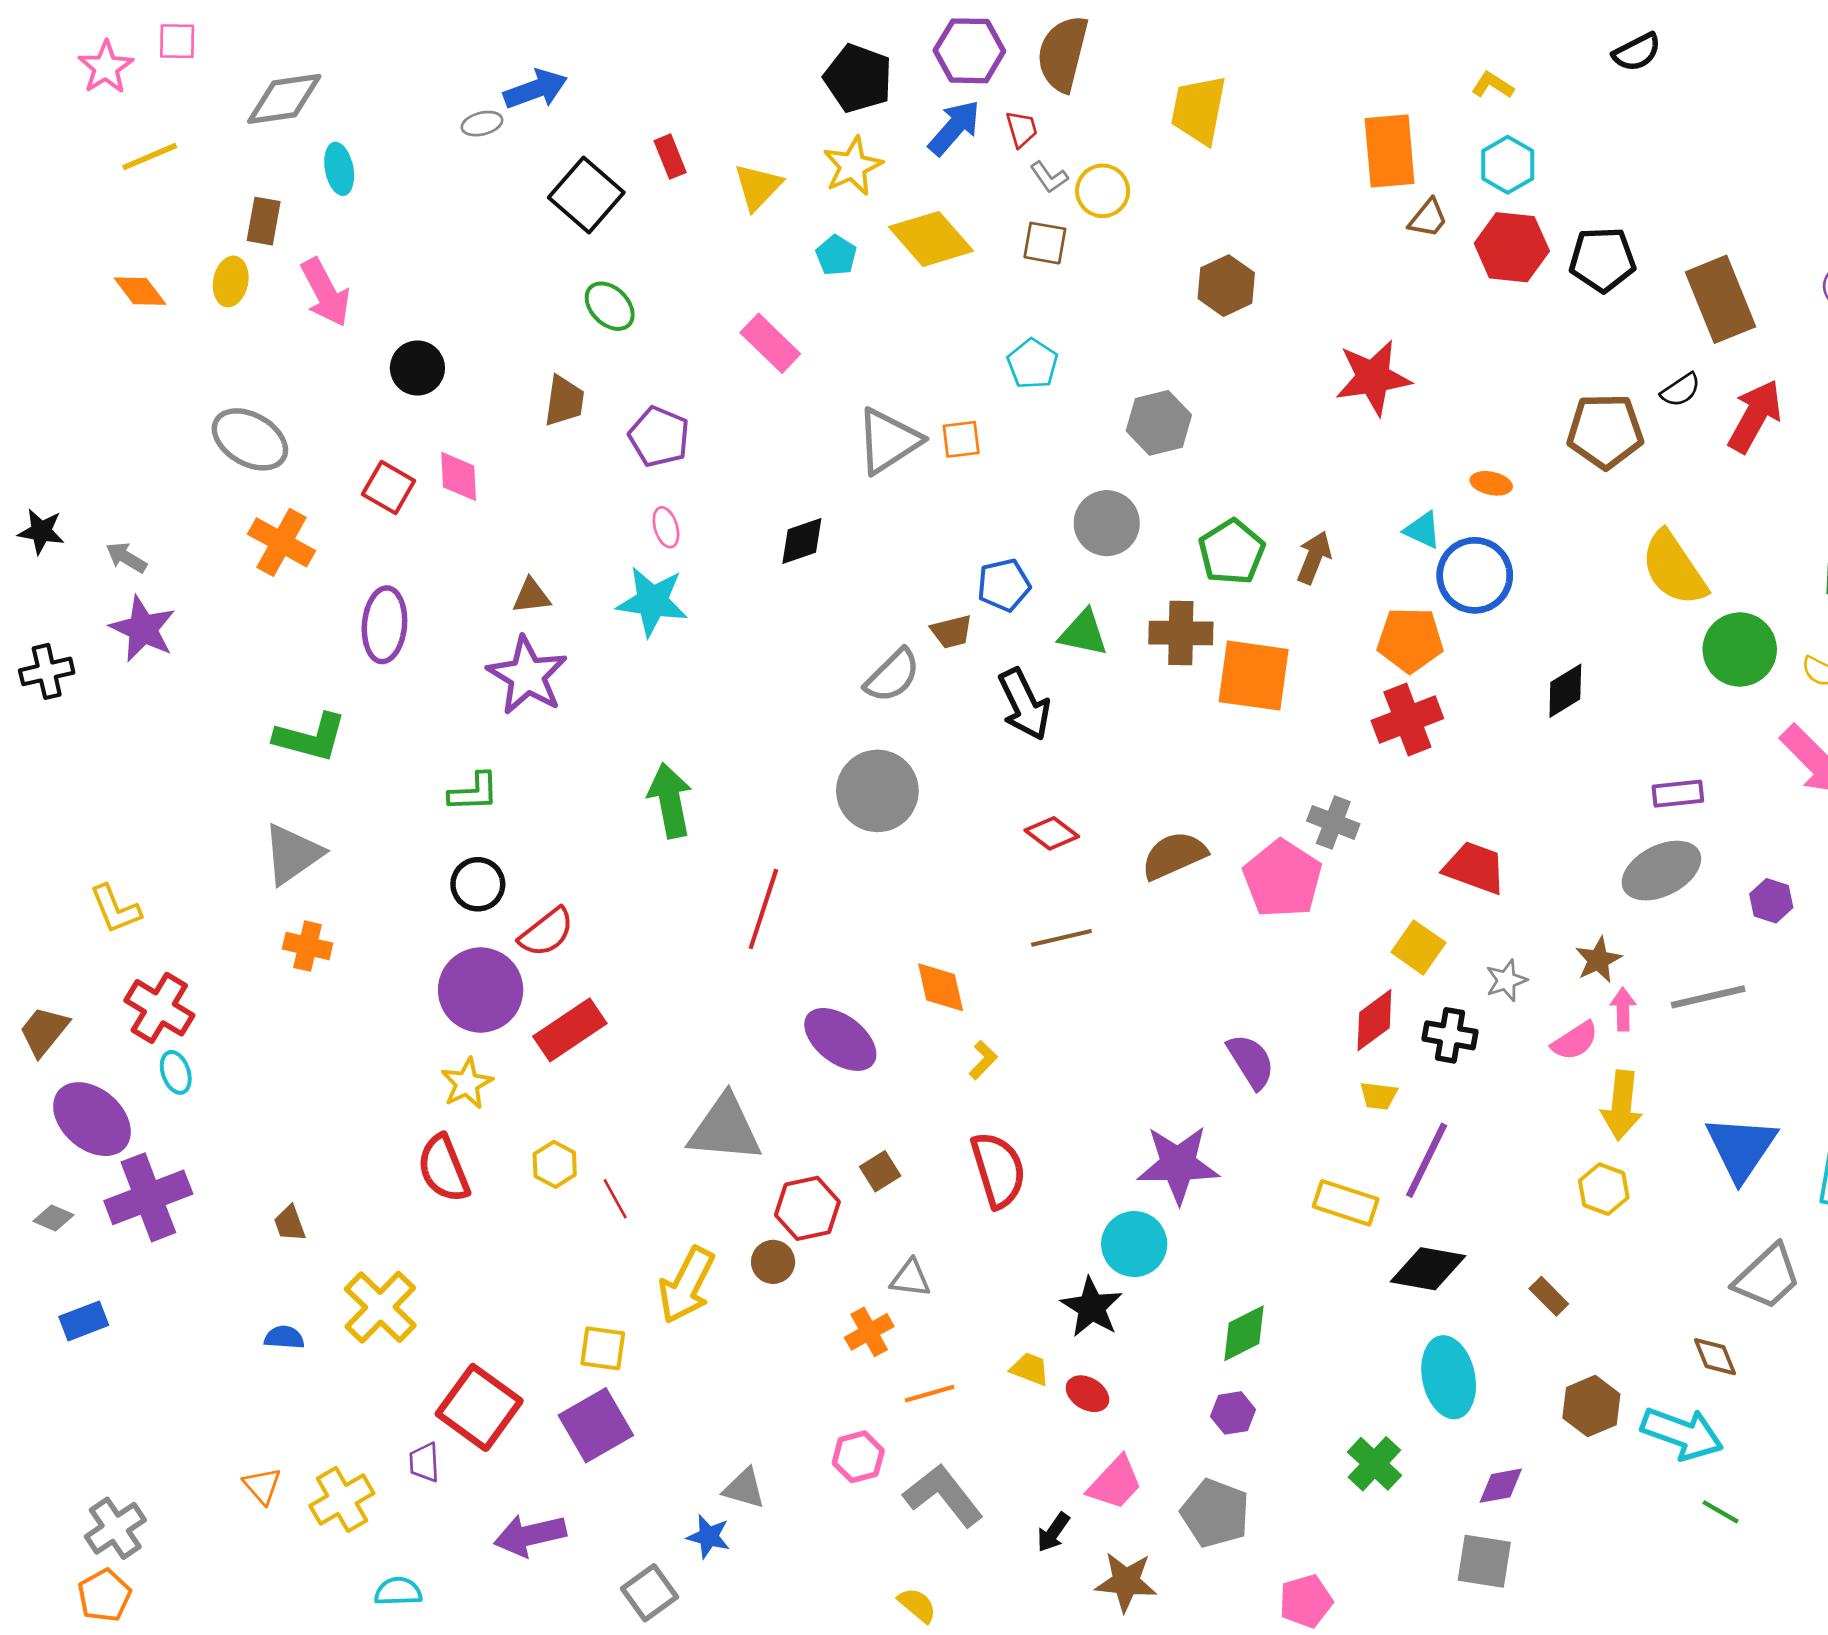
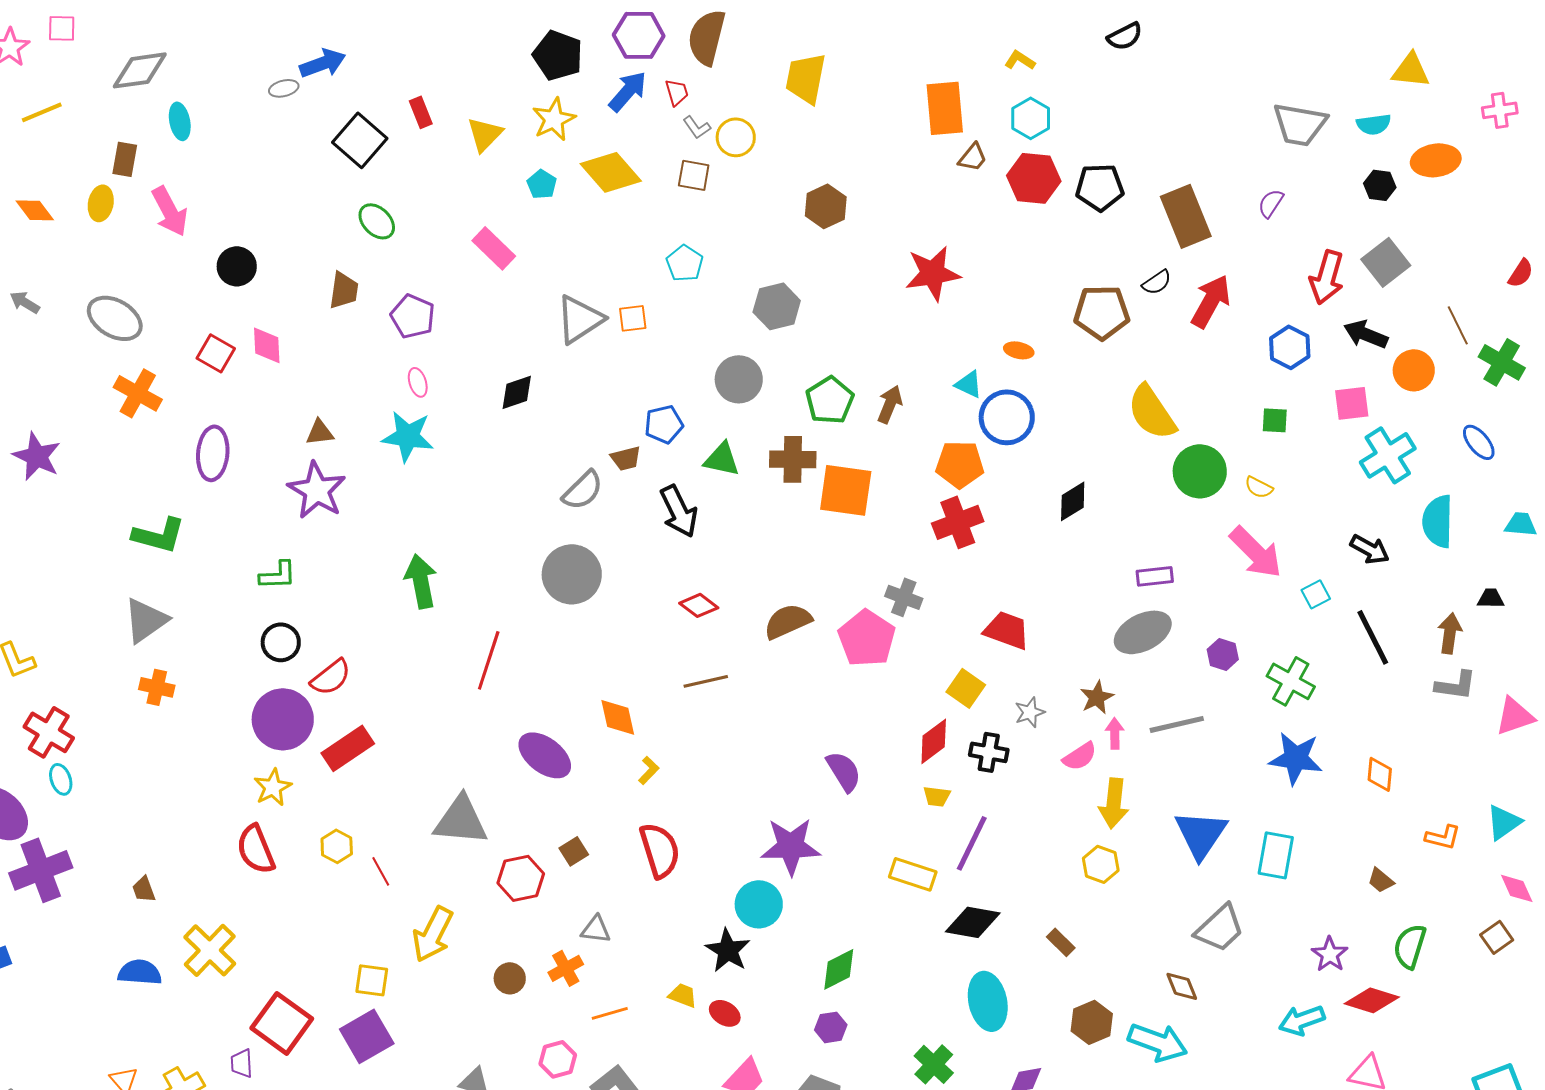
gray arrow: (126, 557) -> (25, 302), moved
brown circle: (773, 1262) -> (510, 978), moved
blue semicircle: (284, 1337) -> (140, 972), size x1.5

